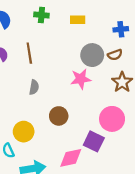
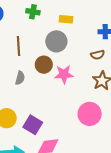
gray circle: (92, 55) -> (56, 41), moved
brown circle: (59, 116) -> (44, 65), moved
purple square: (94, 141) -> (33, 125), moved

